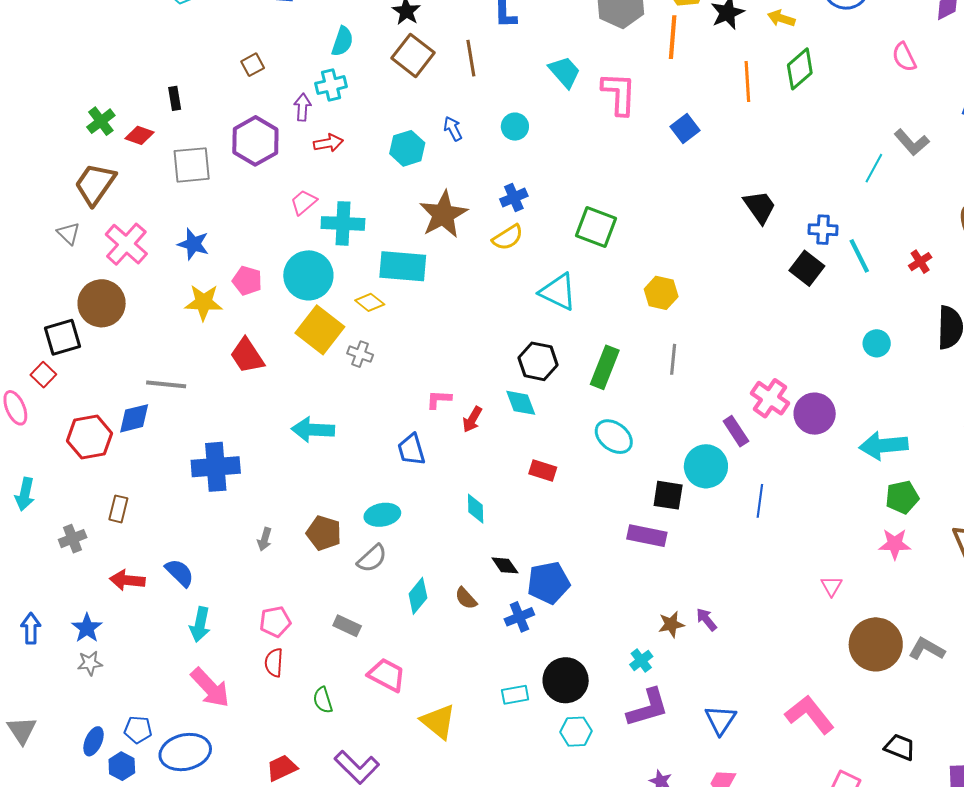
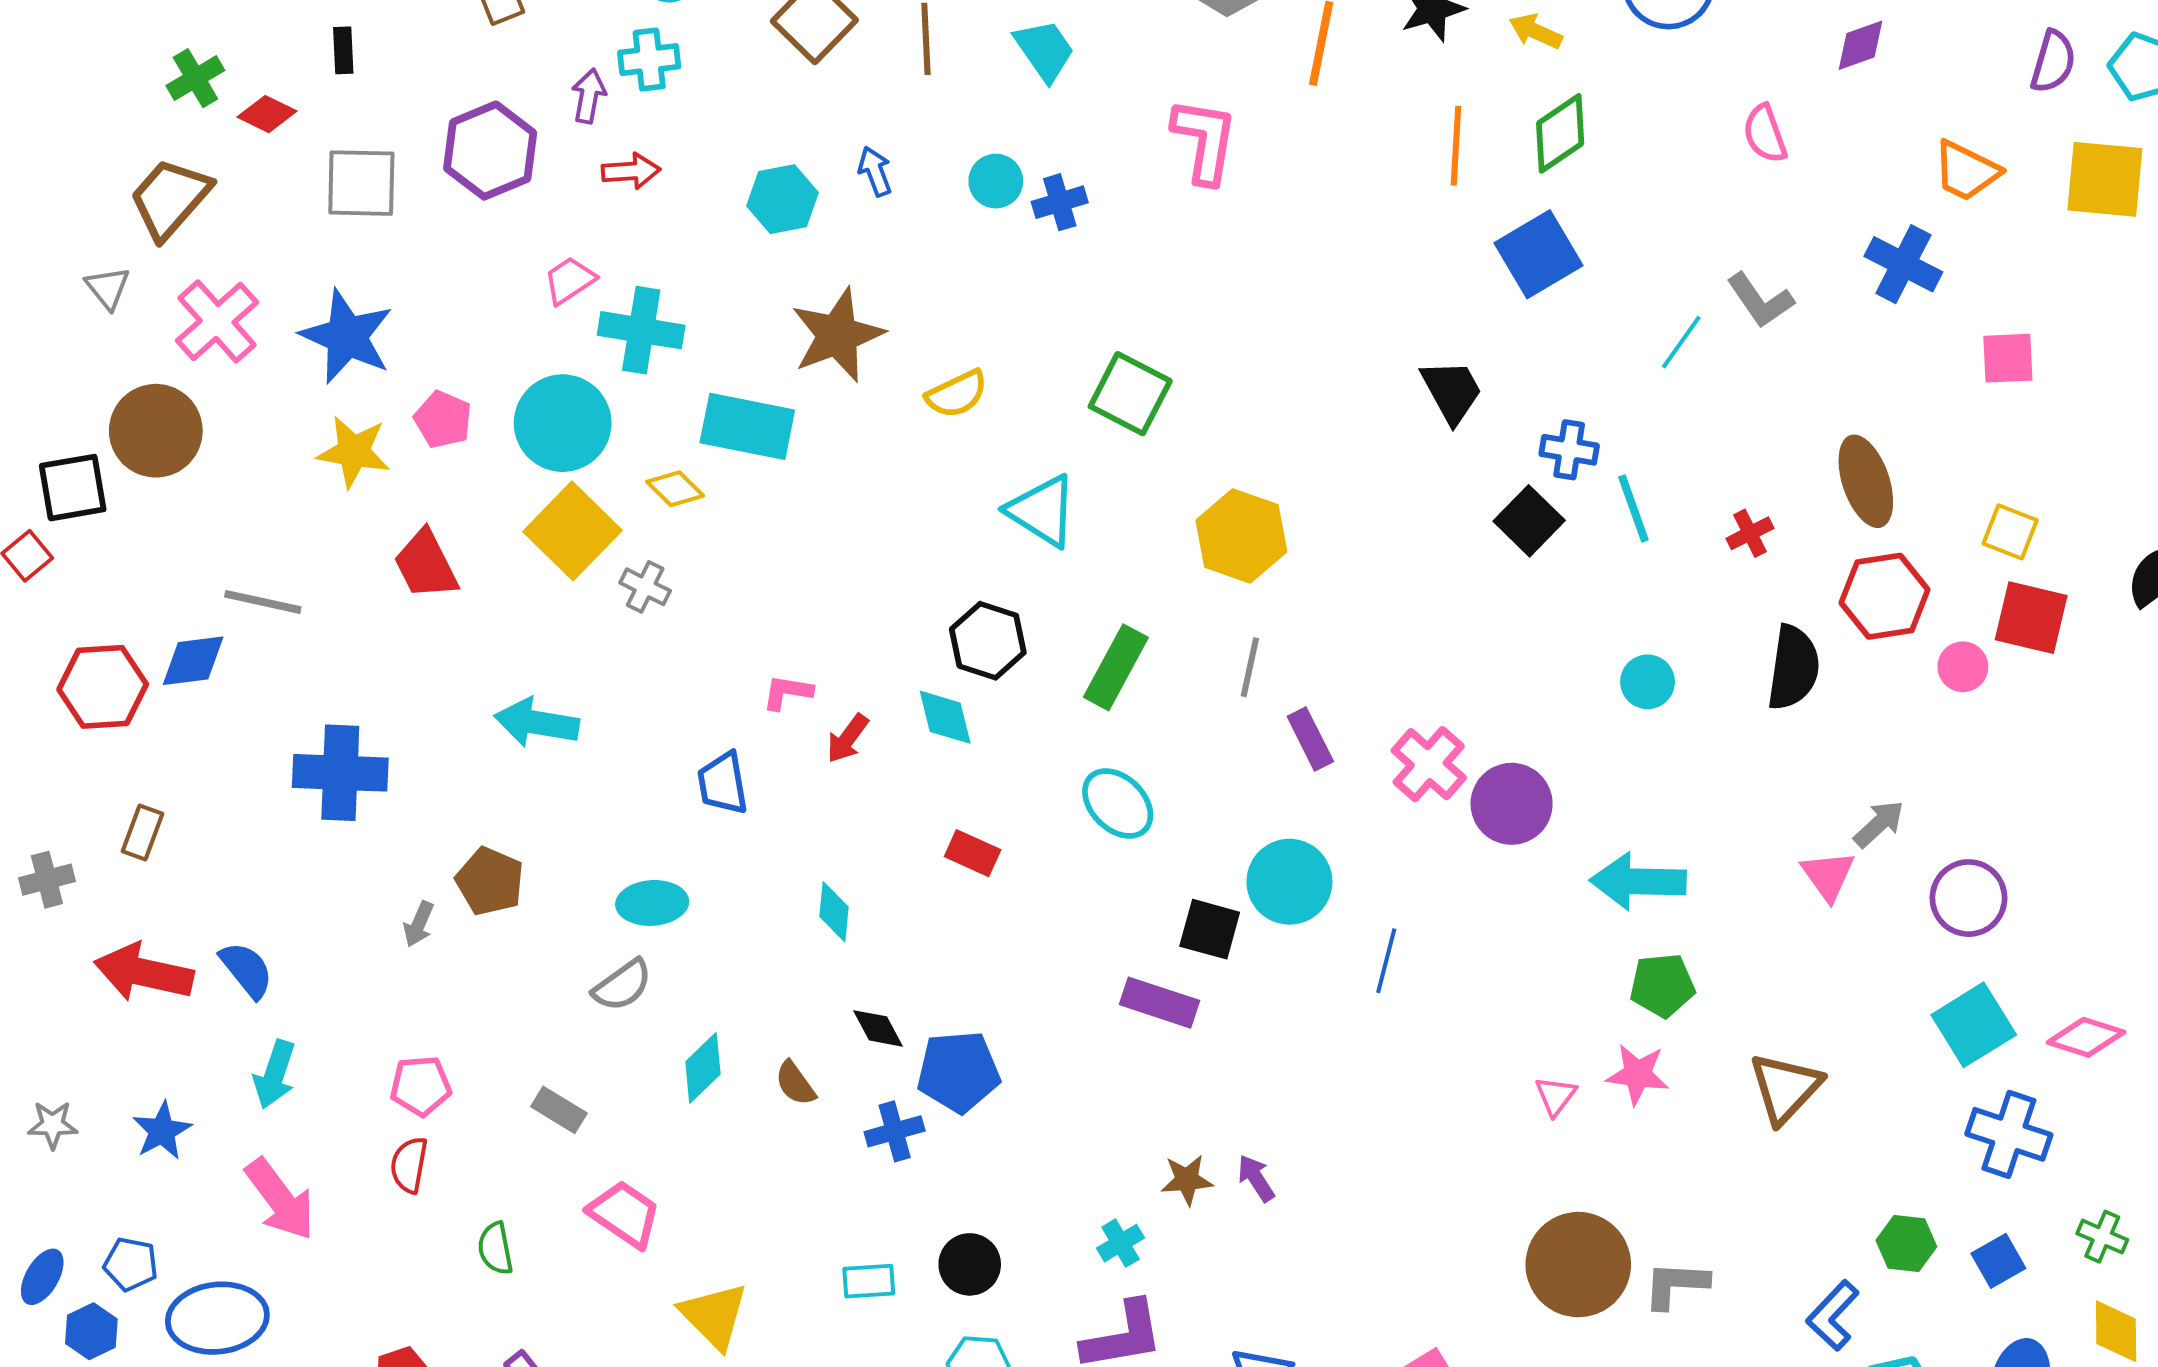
cyan trapezoid: (565, 72) -> (1044, 50), moved
blue square: (685, 129) -> (1539, 254), moved, size x1.5
blue cross: (514, 198) -> (1060, 202), moved
blue star: (193, 244) -> (347, 336), size x1.5
yellow hexagon: (661, 293) -> (1241, 536), size x1.4
purple rectangle: (736, 431) -> (1310, 739), moved
brown pentagon: (324, 533) -> (490, 881), moved
red arrow: (127, 580) -> (144, 973), size x1.4
pink triangle: (831, 586) -> (1556, 1096), moved
blue star: (87, 628) -> (162, 1131), moved
gray L-shape: (927, 649) -> (1676, 1285), turned -33
black circle: (566, 680) -> (970, 1264), size x0.7

